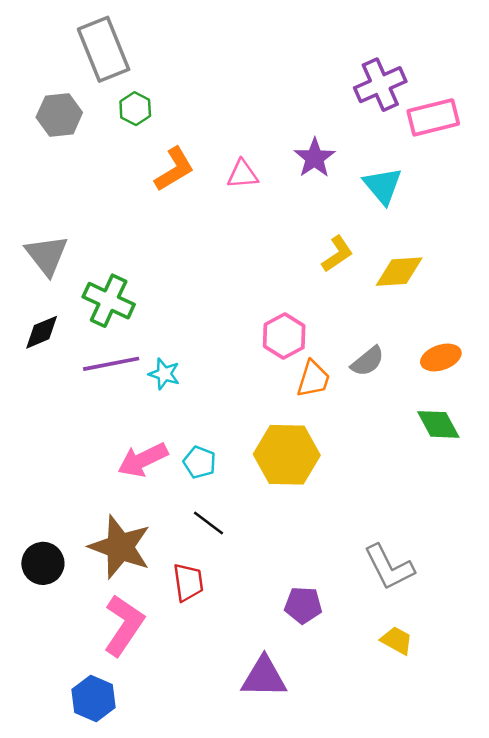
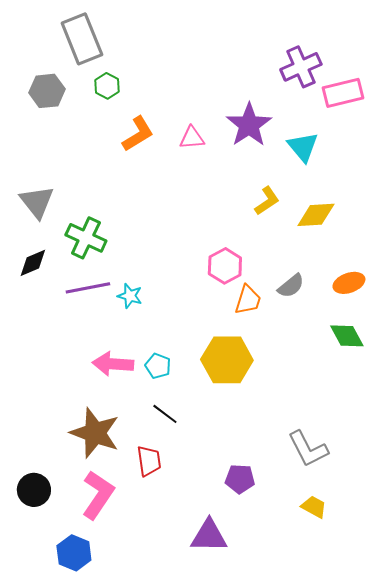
purple star: (315, 158) -> (249, 125), size x1.4
pink arrow: (143, 460) -> (113, 364), turned 30
black circle: (43, 563) -> (34, 490), moved

